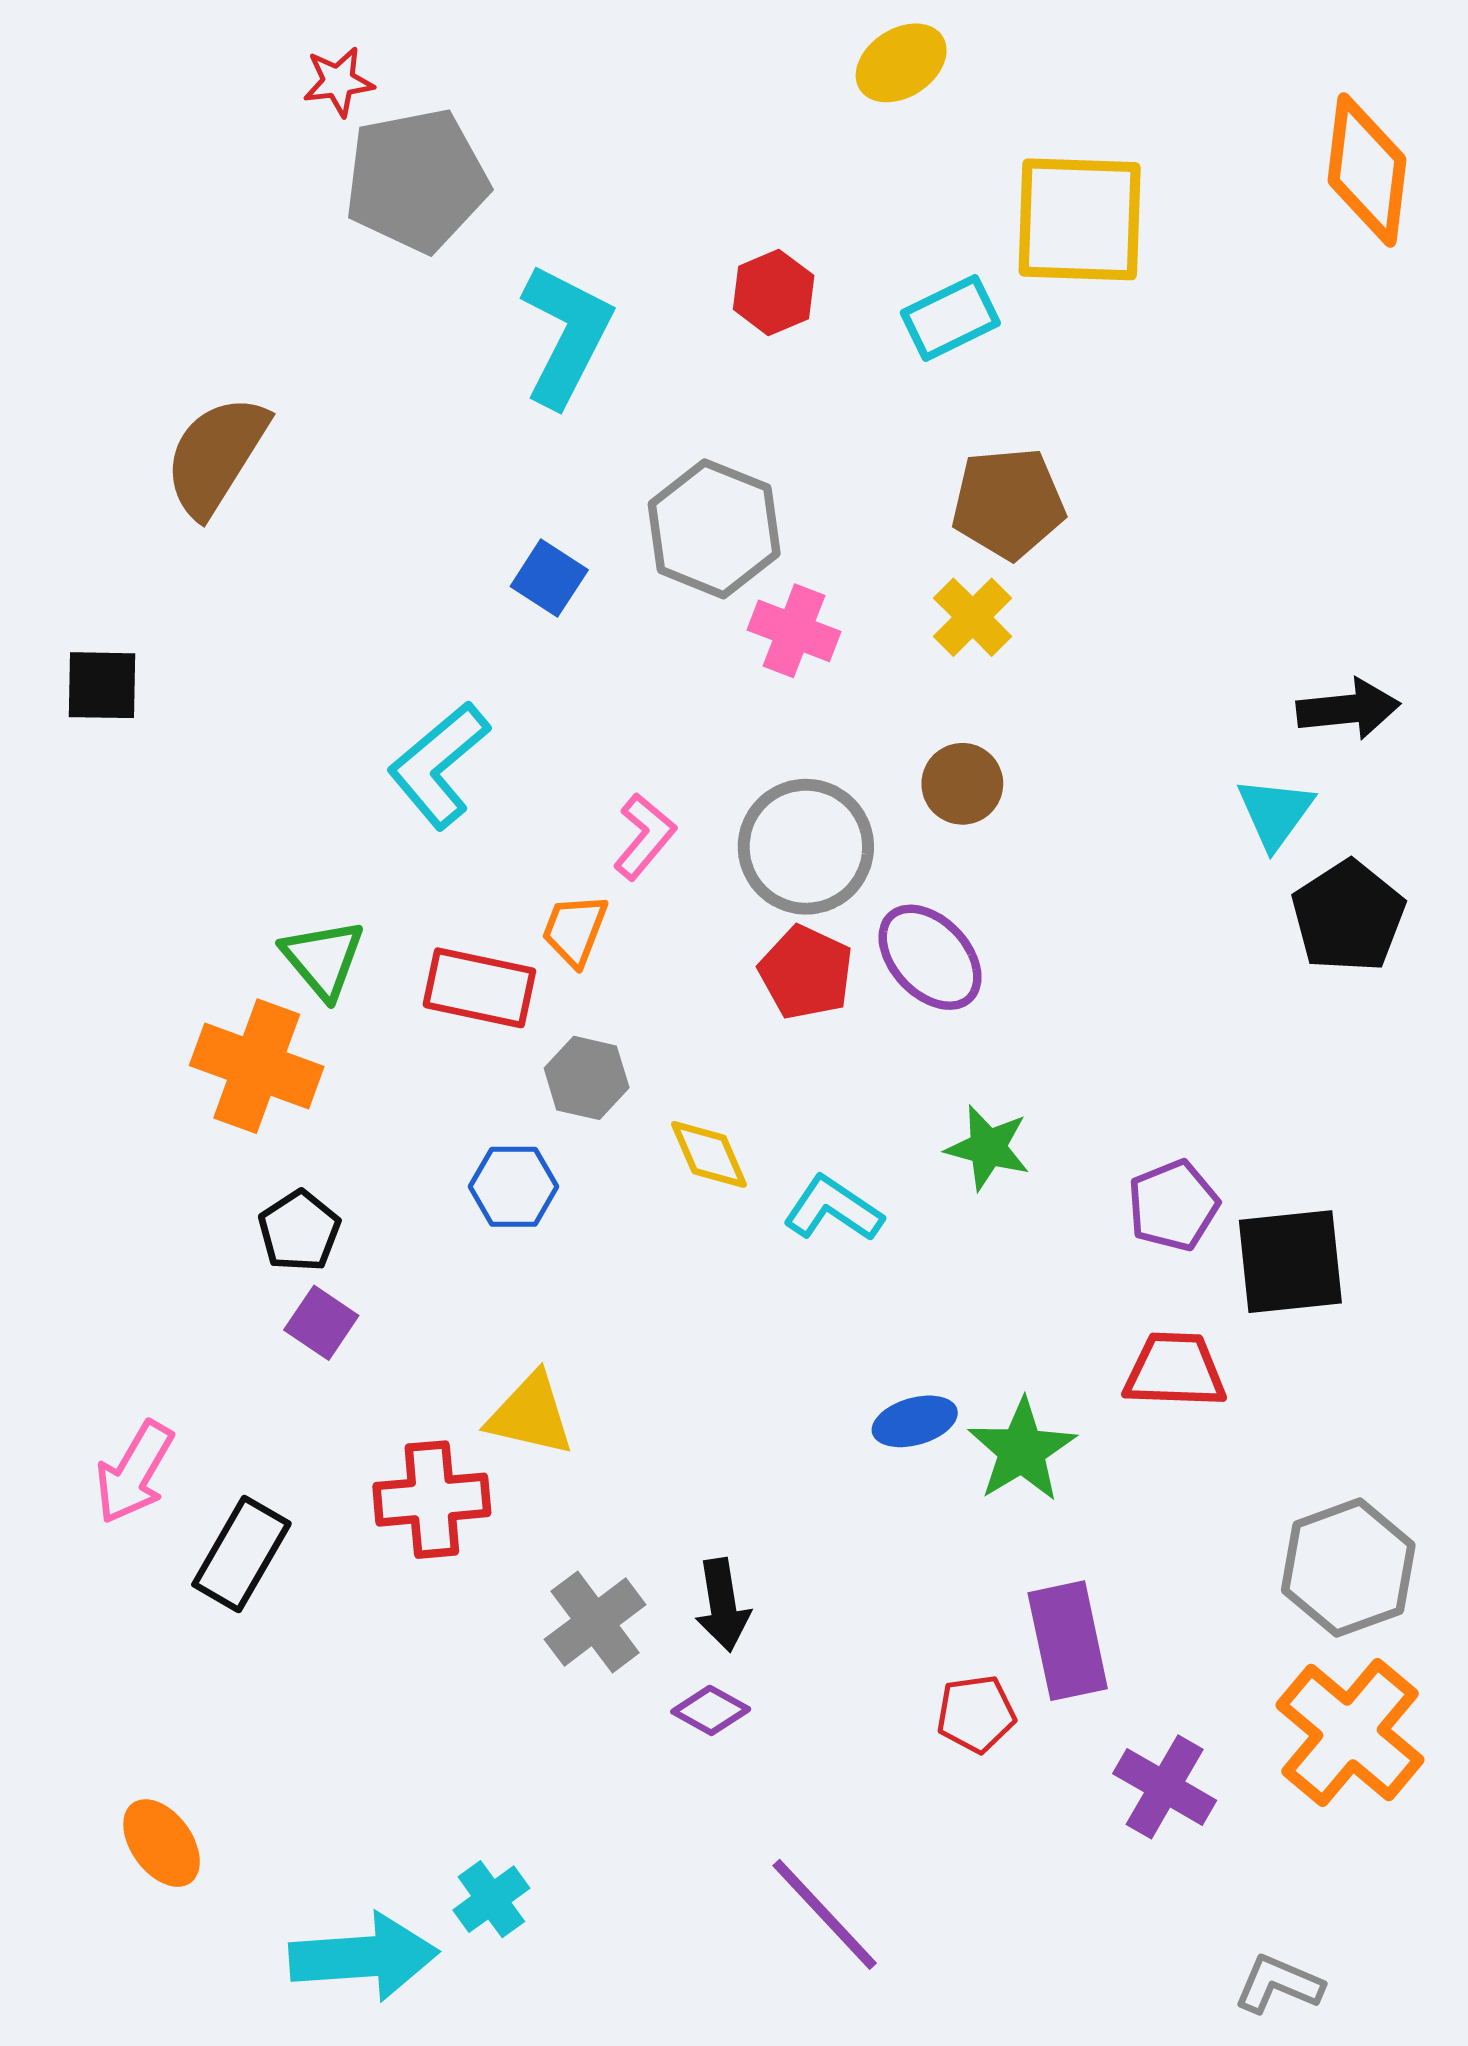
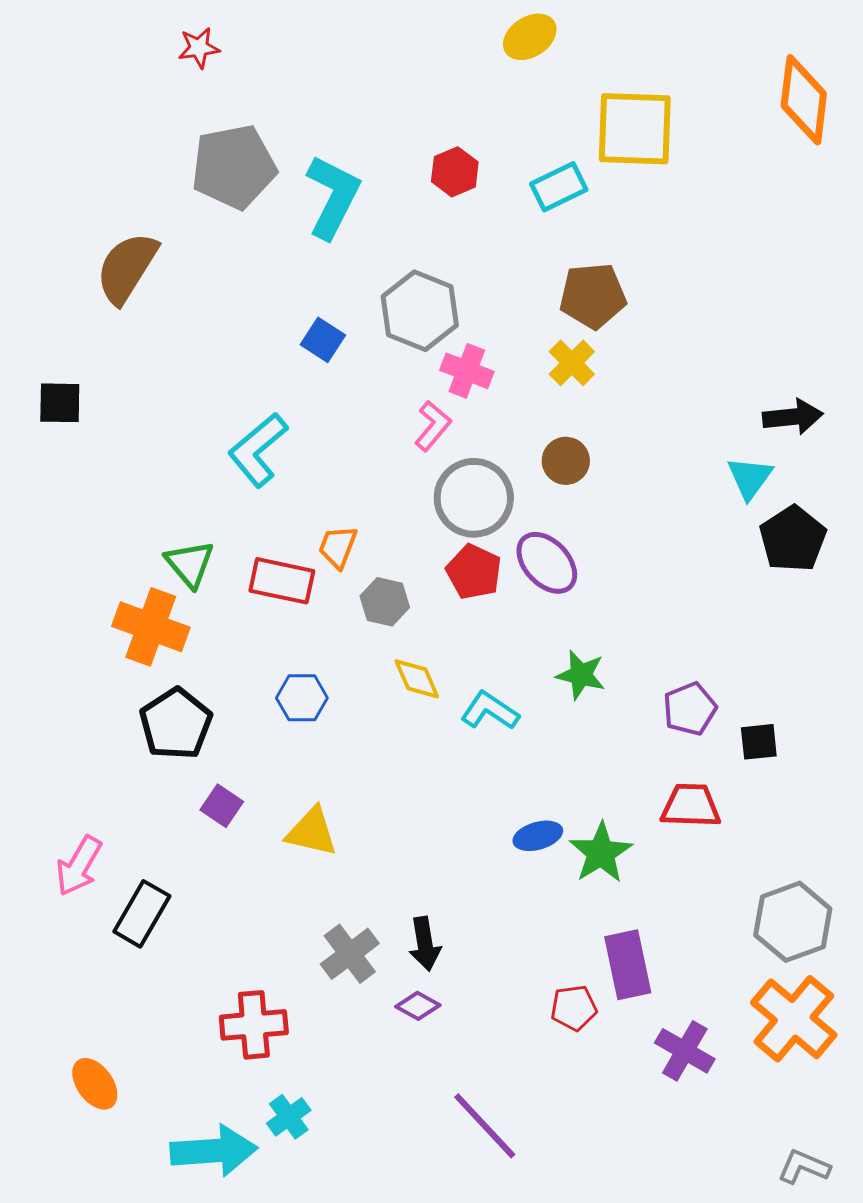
gray pentagon: (417, 180) -> (234, 167), moved
pink L-shape: (644, 837) -> (433, 426), moved
gray hexagon: (587, 1078) -> (385, 602), moved
black pentagon: (299, 1231) -> (176, 724), size x1.5
black square: (1290, 1262) -> (759, 742), size x0.6
purple square: (321, 1323) -> (222, 806), moved
red cross: (432, 1500) -> (254, 1025), moved
gray L-shape: (1279, 1984) -> (804, 1167), moved

